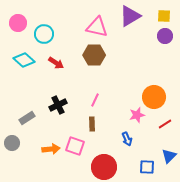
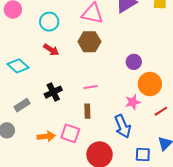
cyan circle: (44, 34) -> (49, 22), moved
purple circle: (165, 36) -> (134, 62), moved
cyan diamond: (24, 60) -> (18, 66), moved
pink line: (95, 100) -> (90, 87), turned 56
blue arrow: (127, 139) -> (123, 126), size x1.6

